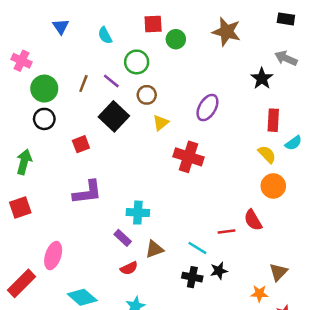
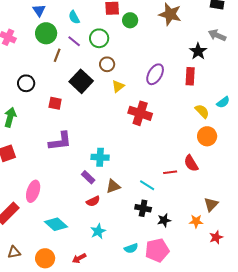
purple line: (111, 81) -> (74, 41), moved
green circle: (44, 89) -> (46, 33), moved
red rectangle: (273, 120) -> (190, 76), moved
red square: (81, 144) -> (55, 103), turned 32
black star: (219, 271) -> (164, 220), moved

